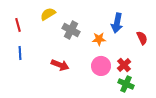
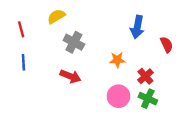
gray cross: (71, 30) -> (74, 42), moved
orange star: (99, 39) -> (117, 60), moved
pink circle: (101, 66) -> (118, 96), moved

